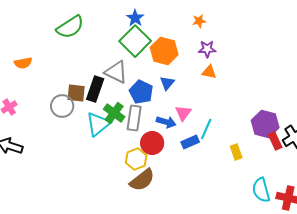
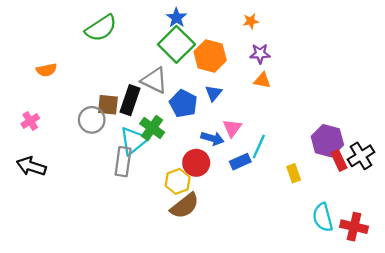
gray rectangle: (134, 118) -> (123, 162), moved

